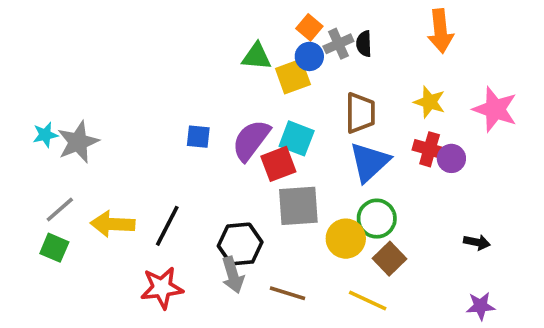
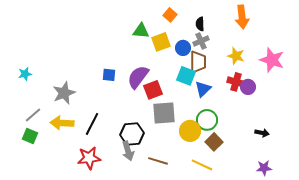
gray cross: (338, 44) -> (201, 41), moved
blue circle: (309, 56) -> (183, 48), moved
cyan square: (297, 138) -> (186, 76), moved
gray star: (78, 142) -> (64, 93), moved
blue triangle: (369, 162) -> (203, 89), size x0.7

